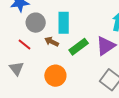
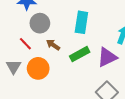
cyan rectangle: (64, 23) -> (81, 22), moved
orange circle: (55, 76) -> (38, 68), moved

